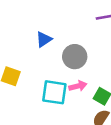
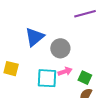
blue triangle: (44, 39) -> (35, 37), size x1.5

